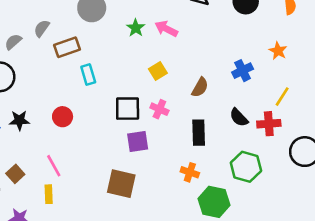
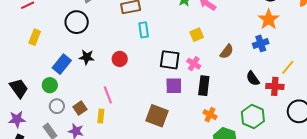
orange star: (278, 51) -> (269, 19), moved, size x1.5
black rectangle: (199, 133) -> (204, 86), moved
brown square: (15, 174) -> (80, 108), moved

